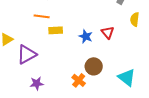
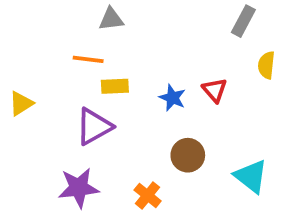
purple triangle: (27, 54) -> (94, 126), moved
orange cross: (79, 80) -> (148, 195), moved
purple star: (37, 83) -> (79, 188), size x1.5

